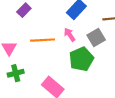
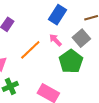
orange line: (43, 40) -> (30, 50), turned -30

